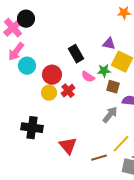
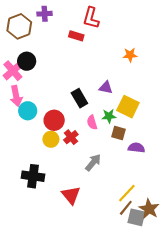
purple triangle: (109, 44) -> (106, 88), moved
pink arrow: (16, 52) -> (16, 96), turned -48
pink semicircle: (88, 77) -> (92, 122), turned 40
gray arrow: (110, 115) -> (93, 162), moved
brown line: (99, 158) -> (126, 208), moved, turned -35

